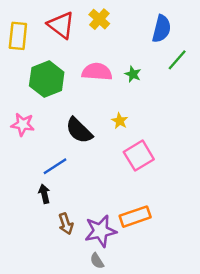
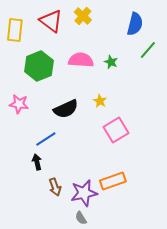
black semicircle: (79, 130) -> (66, 109), turned -70

